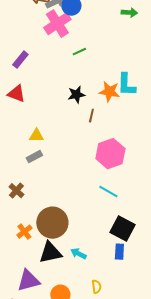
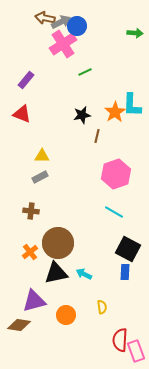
orange star: (109, 92) -> (115, 112), turned 30
brown cross: (16, 191) -> (31, 211), moved, turned -35

